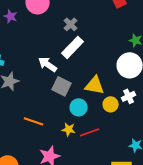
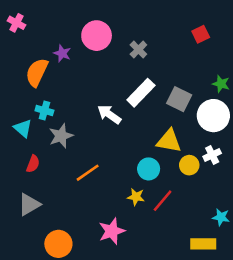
gray cross: (71, 24) -> (138, 50), moved
gray square: (62, 86) -> (179, 99), moved
orange line: (34, 121) -> (88, 173), moved, turned -54
red line: (90, 132) -> (163, 201), turned -30

